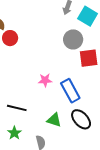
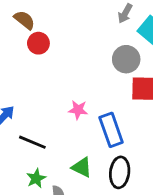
black ellipse: (81, 119) -> (120, 172), turned 40
green star: (14, 133) -> (36, 178), moved

